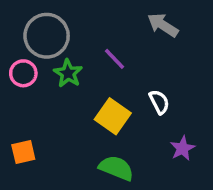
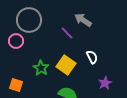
gray arrow: (163, 25) -> (83, 20), moved
green star: (68, 73) -> (41, 68), moved
orange square: (23, 152) -> (16, 85), turned 32

